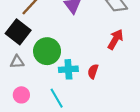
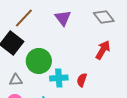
gray triangle: (17, 62) -> (16, 80), moved

